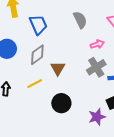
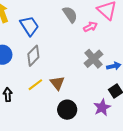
pink arrow: (97, 44) -> (90, 27), moved
brown triangle: (58, 68) -> (57, 83), moved
black circle: (61, 103) -> (67, 110), moved

